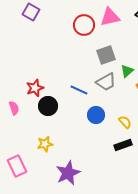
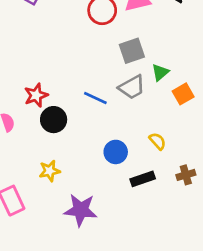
blue circle: (96, 115) -> (116, 152), moved
black rectangle: (123, 145) -> (143, 179), moved
purple star: (68, 173) -> (81, 210), turned 30

